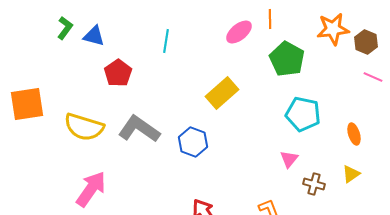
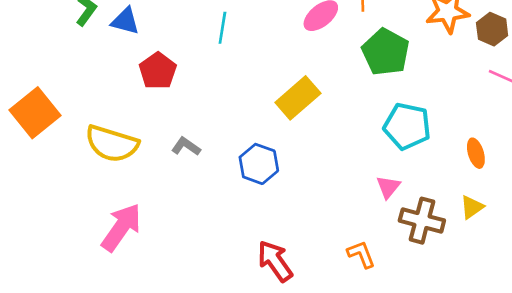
orange square: (27, 104) -> (35, 113), turned -30
gray L-shape: (139, 129) -> (186, 146), size x0.5
brown cross: (314, 184) -> (422, 221), size x1.5

